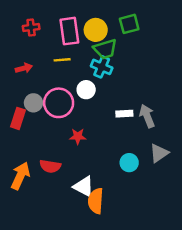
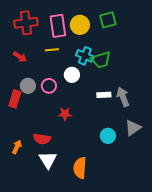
red cross: (31, 28) -> (26, 23), size x1.6
green trapezoid: (105, 49) -> (101, 60), moved
red arrow: (24, 68) -> (20, 57), turned 48
pink circle: (59, 103) -> (49, 86), size x0.6
orange arrow: (20, 176) -> (17, 147), size x0.6
white triangle: (84, 187) -> (48, 160), moved, turned 30

